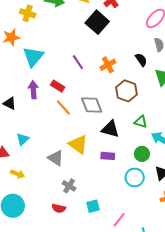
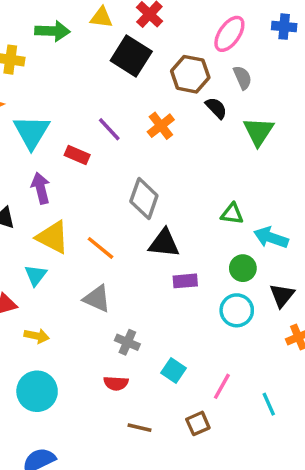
red rectangle: (58, 86) -> (77, 155), moved
brown hexagon: (126, 91) -> (190, 74), moved
gray diamond: (92, 105) -> (144, 198), turned 50
orange line: (63, 107) -> (100, 248), moved
black triangle: (110, 129) -> (164, 243), moved
yellow triangle: (78, 144) -> (53, 237), moved
cyan square: (93, 206) -> (174, 370), turned -32

